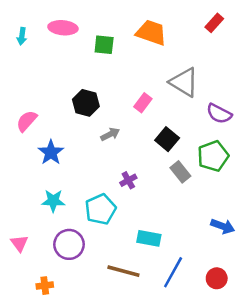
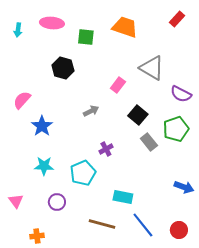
black hexagon: (86, 103) -> (63, 68), moved
purple circle: (69, 244) -> (57, 202), size x0.7
blue line: (173, 272) -> (143, 225), turned -68

